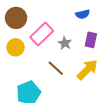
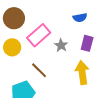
brown line: (56, 68) -> (39, 70), moved
yellow arrow: (87, 70) -> (82, 73), turned -55

